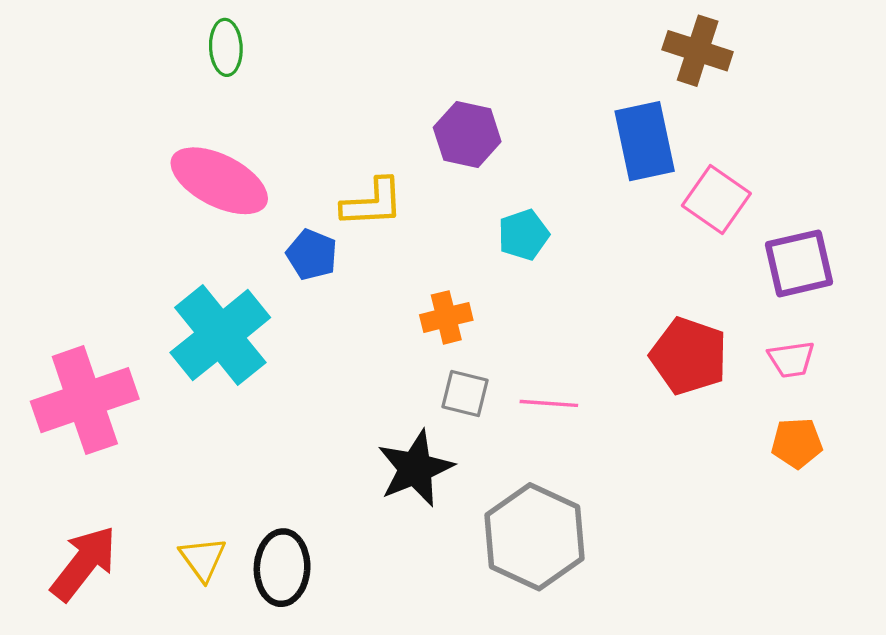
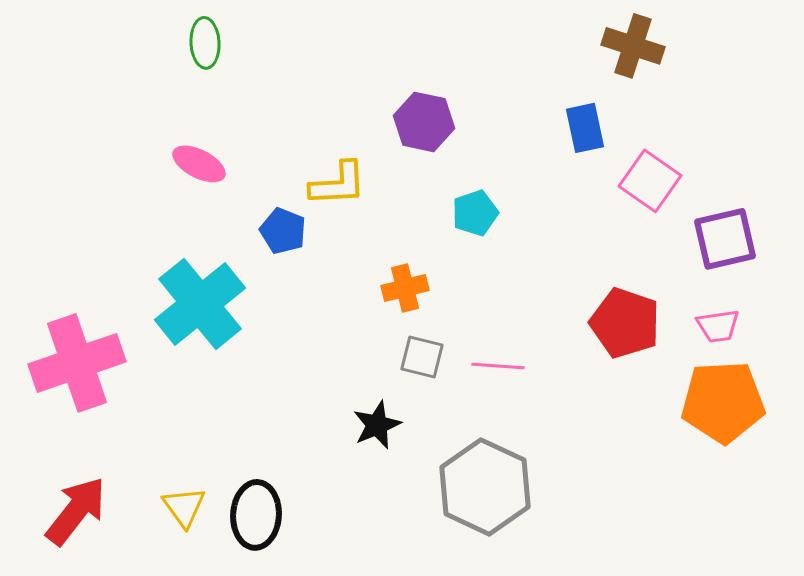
blue rectangle: (645, 141) -> (585, 128), size x0.7
pink ellipse: (219, 181) -> (199, 164), size x0.6
orange pentagon: (797, 443) -> (723, 402), size x1.8
black star: (415, 468) -> (377, 425), size x0.7

